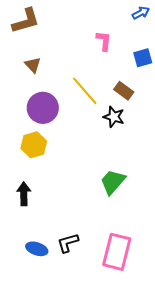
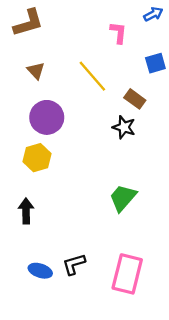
pink L-shape: (104, 41) -> (118, 33), moved
yellow line: (85, 91) -> (92, 76), moved

